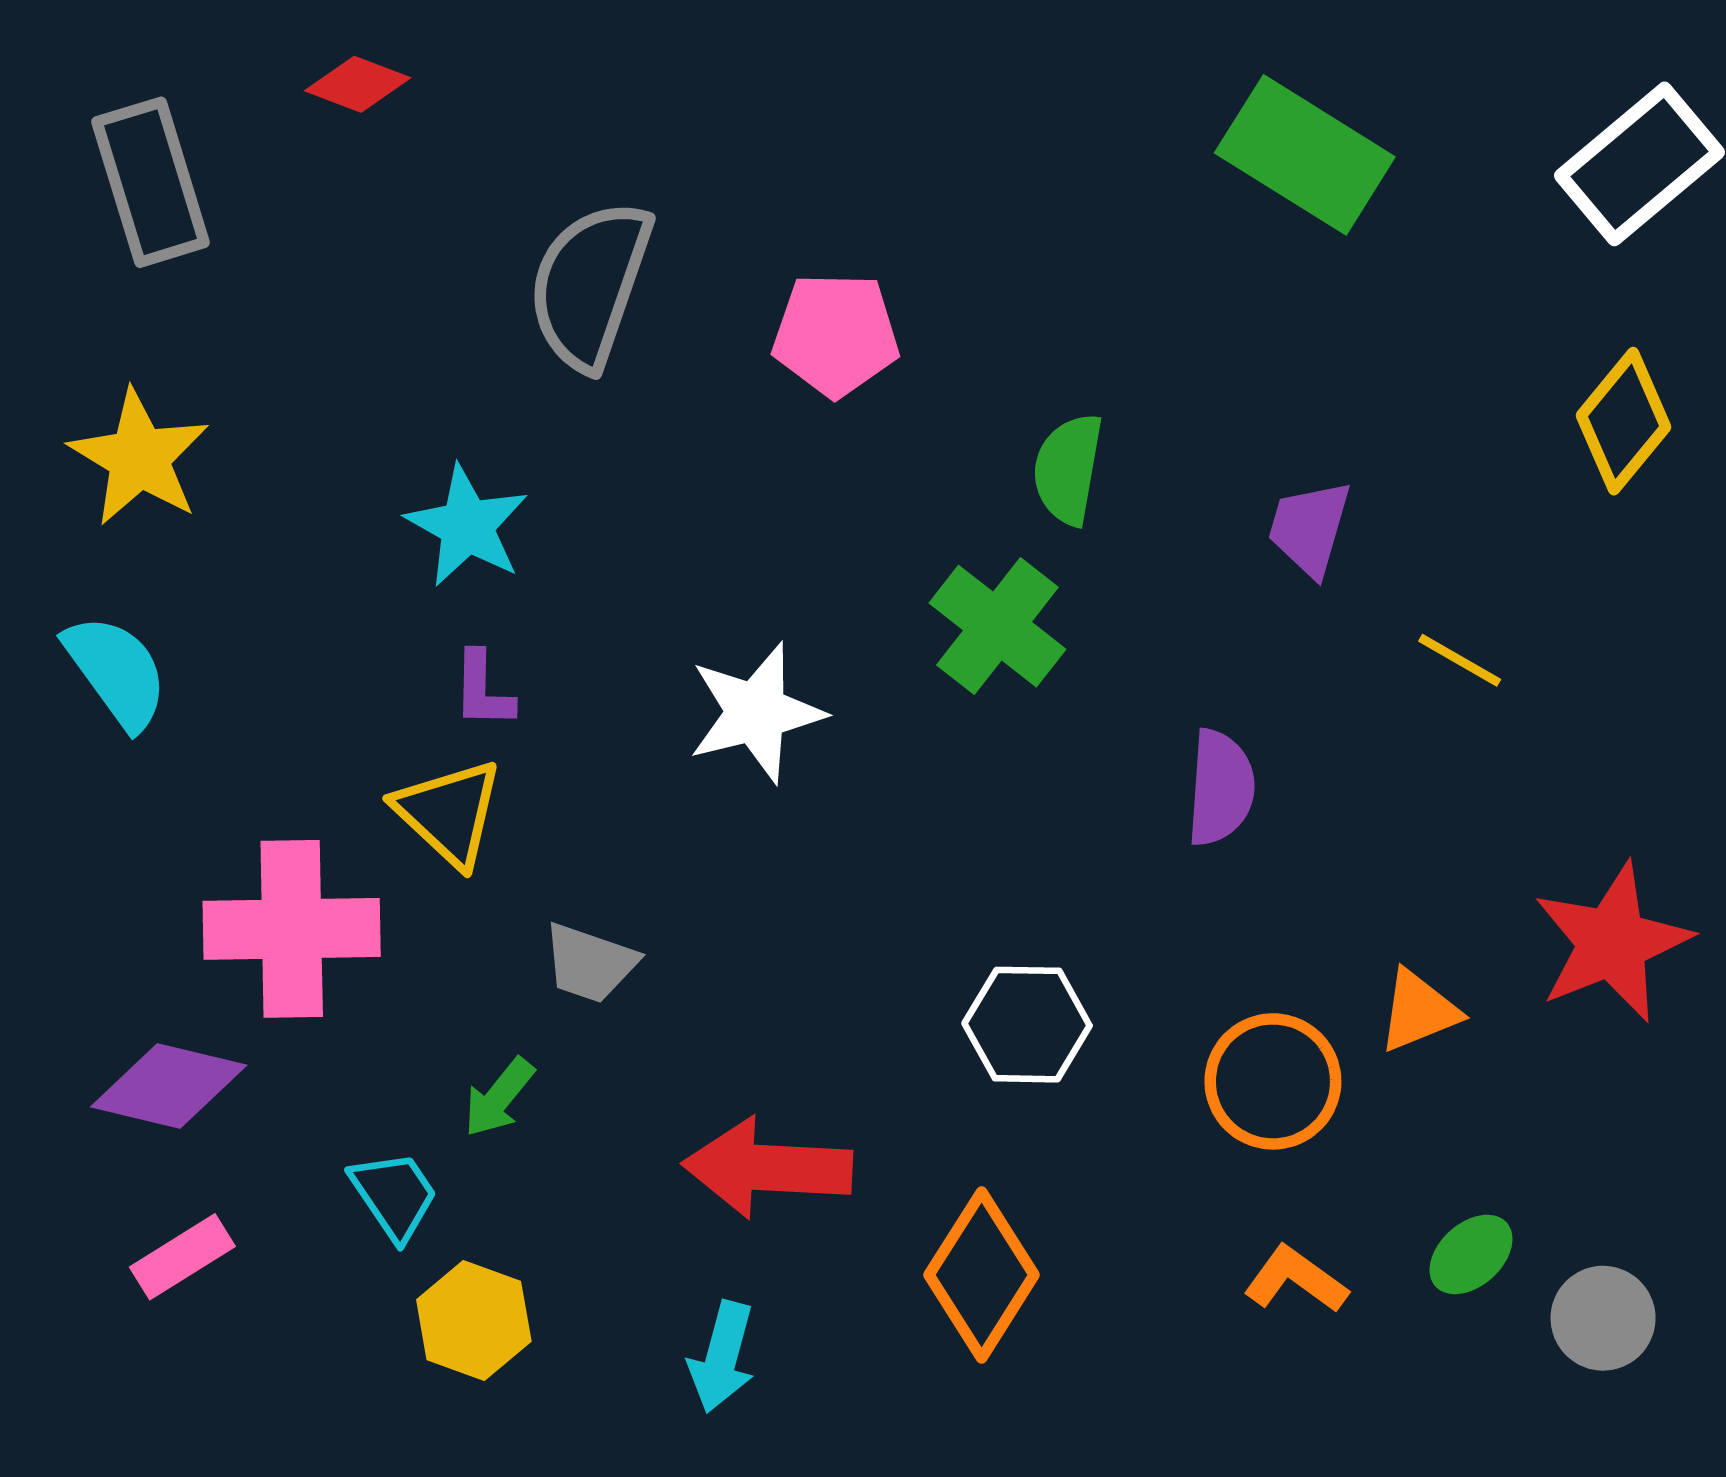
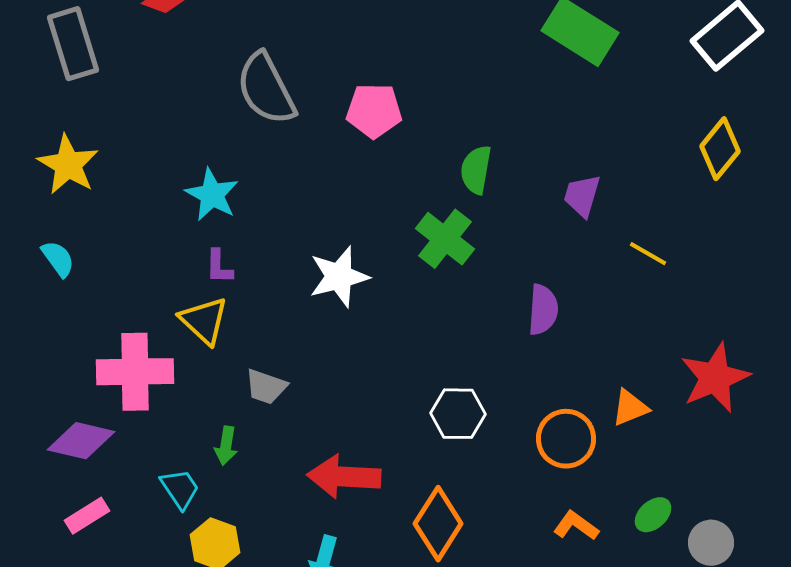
gray semicircle: (590, 285) -> (266, 89), turned -46
cyan semicircle: (116, 672) -> (58, 259), size x0.7
green arrow: (499, 1097) -> (226, 446), turned -30

